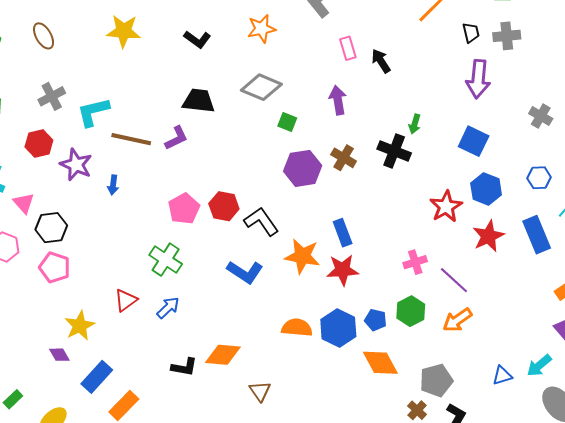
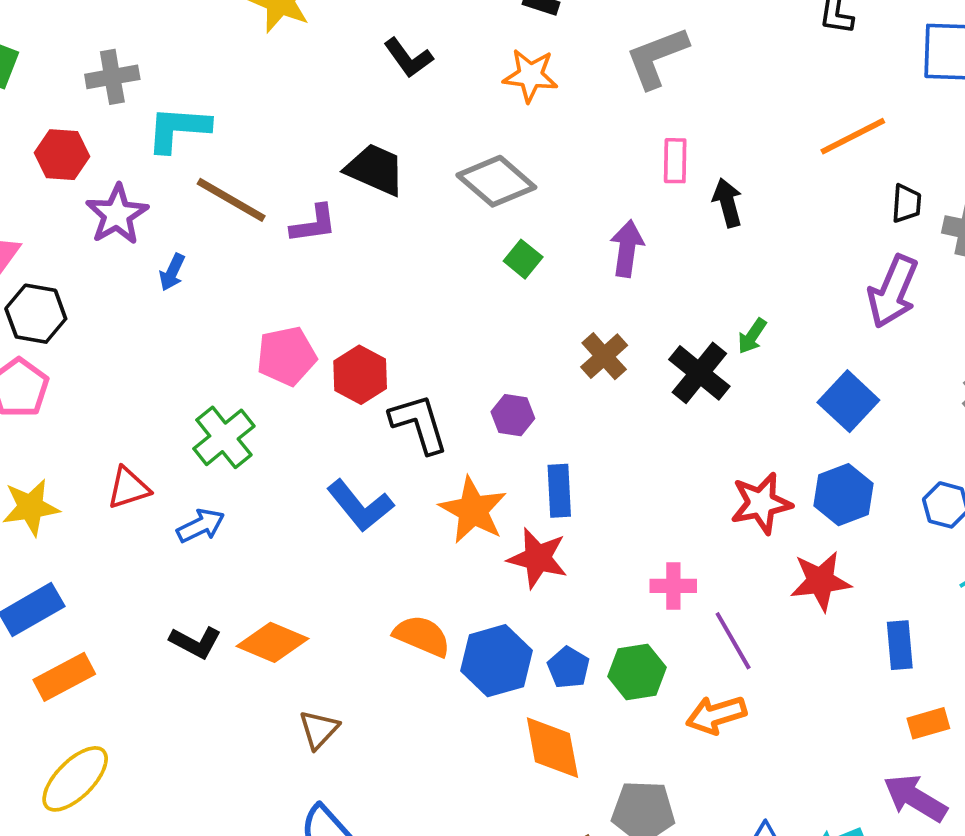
purple hexagon: (303, 168) -> (513, 415), moved, size x0.6
blue rectangle: (537, 235) -> (900, 645), moved, size x0.7

